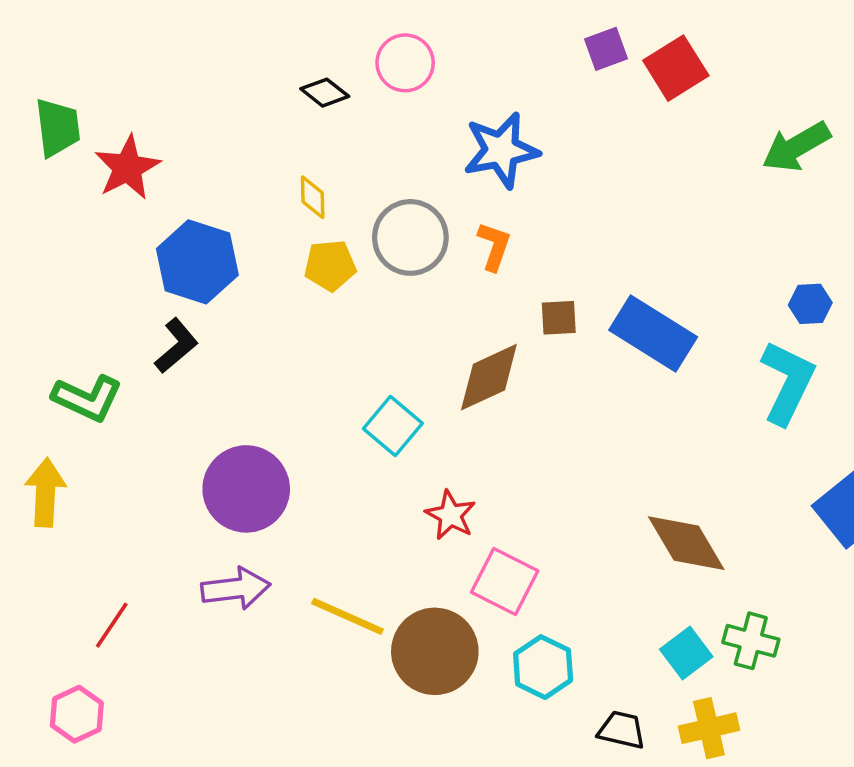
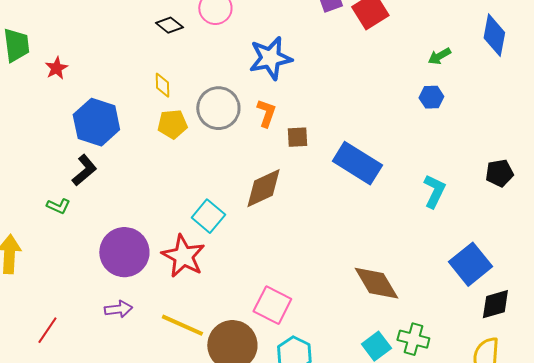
green arrow: (796, 147) -> (439, 56), size x0.6
red star: (127, 168) -> (56, 68), size x0.6
blue hexagon: (810, 304) -> (431, 97), moved
brown square: (559, 318) -> (297, 137), moved
cyan L-shape: (788, 382) -> (434, 191), size x0.7
green L-shape: (87, 398) -> (58, 206), moved, size x0.6
red star: (451, 515) -> (183, 256), moved, size x1.5
purple arrow: (236, 588) -> (118, 309), size x0.7

